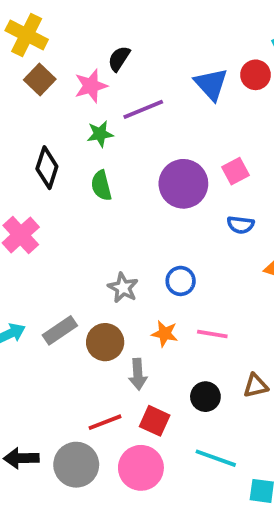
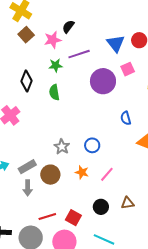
pink square: (236, 171) -> (128, 69), moved
purple circle: (183, 184) -> (103, 81), moved
blue semicircle: (241, 225) -> (126, 118), turned 64
pink line: (212, 334) -> (107, 174), turned -63
gray arrow: (138, 374) -> (28, 188), moved

